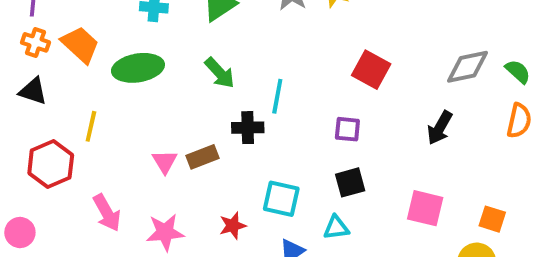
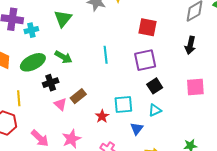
green arrow: (220, 73) -> (63, 57), moved
black cross: (248, 128) -> (51, 83), moved
purple square: (347, 129) -> (145, 60), size x1.6
red star: (233, 226) -> (102, 116), moved

